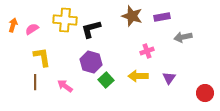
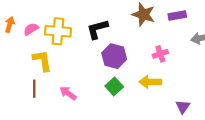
yellow cross: (65, 20) -> (58, 31), moved
purple hexagon: (91, 62) -> (114, 56), moved
purple triangle: (169, 78) -> (183, 107), moved

